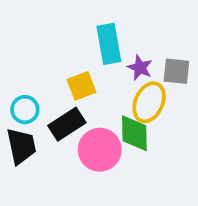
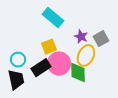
cyan rectangle: (109, 44) -> (53, 18), moved, turned -40
gray square: (176, 71) -> (101, 39), turned -35
pink circle: (100, 150) -> (59, 64), moved

